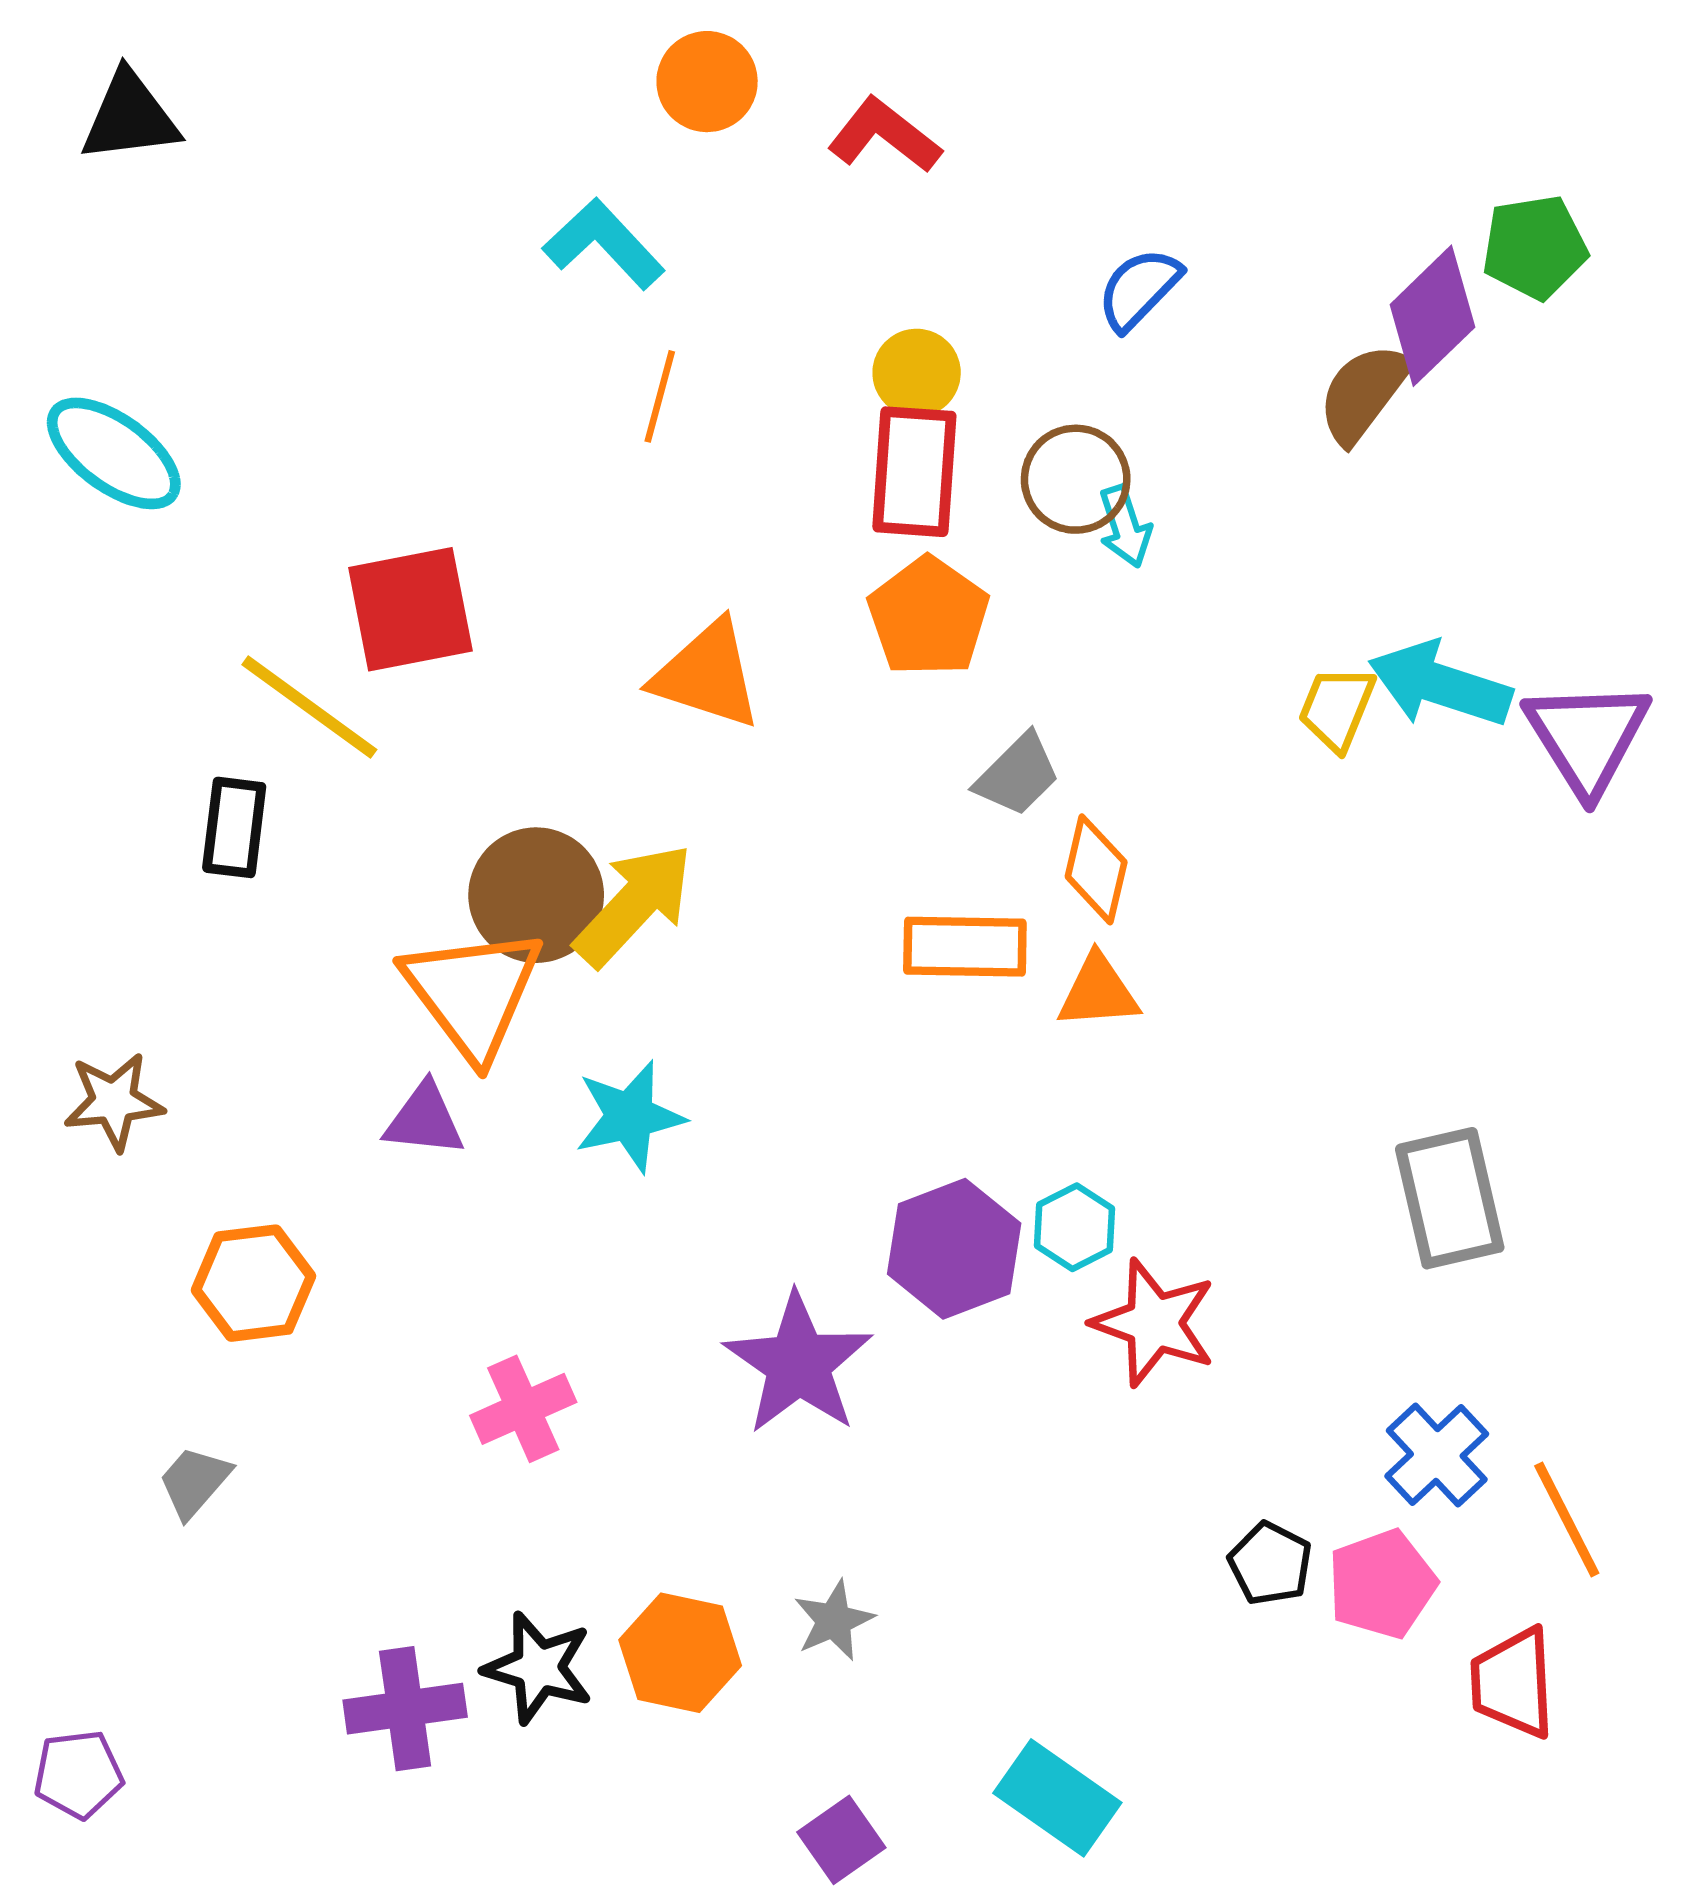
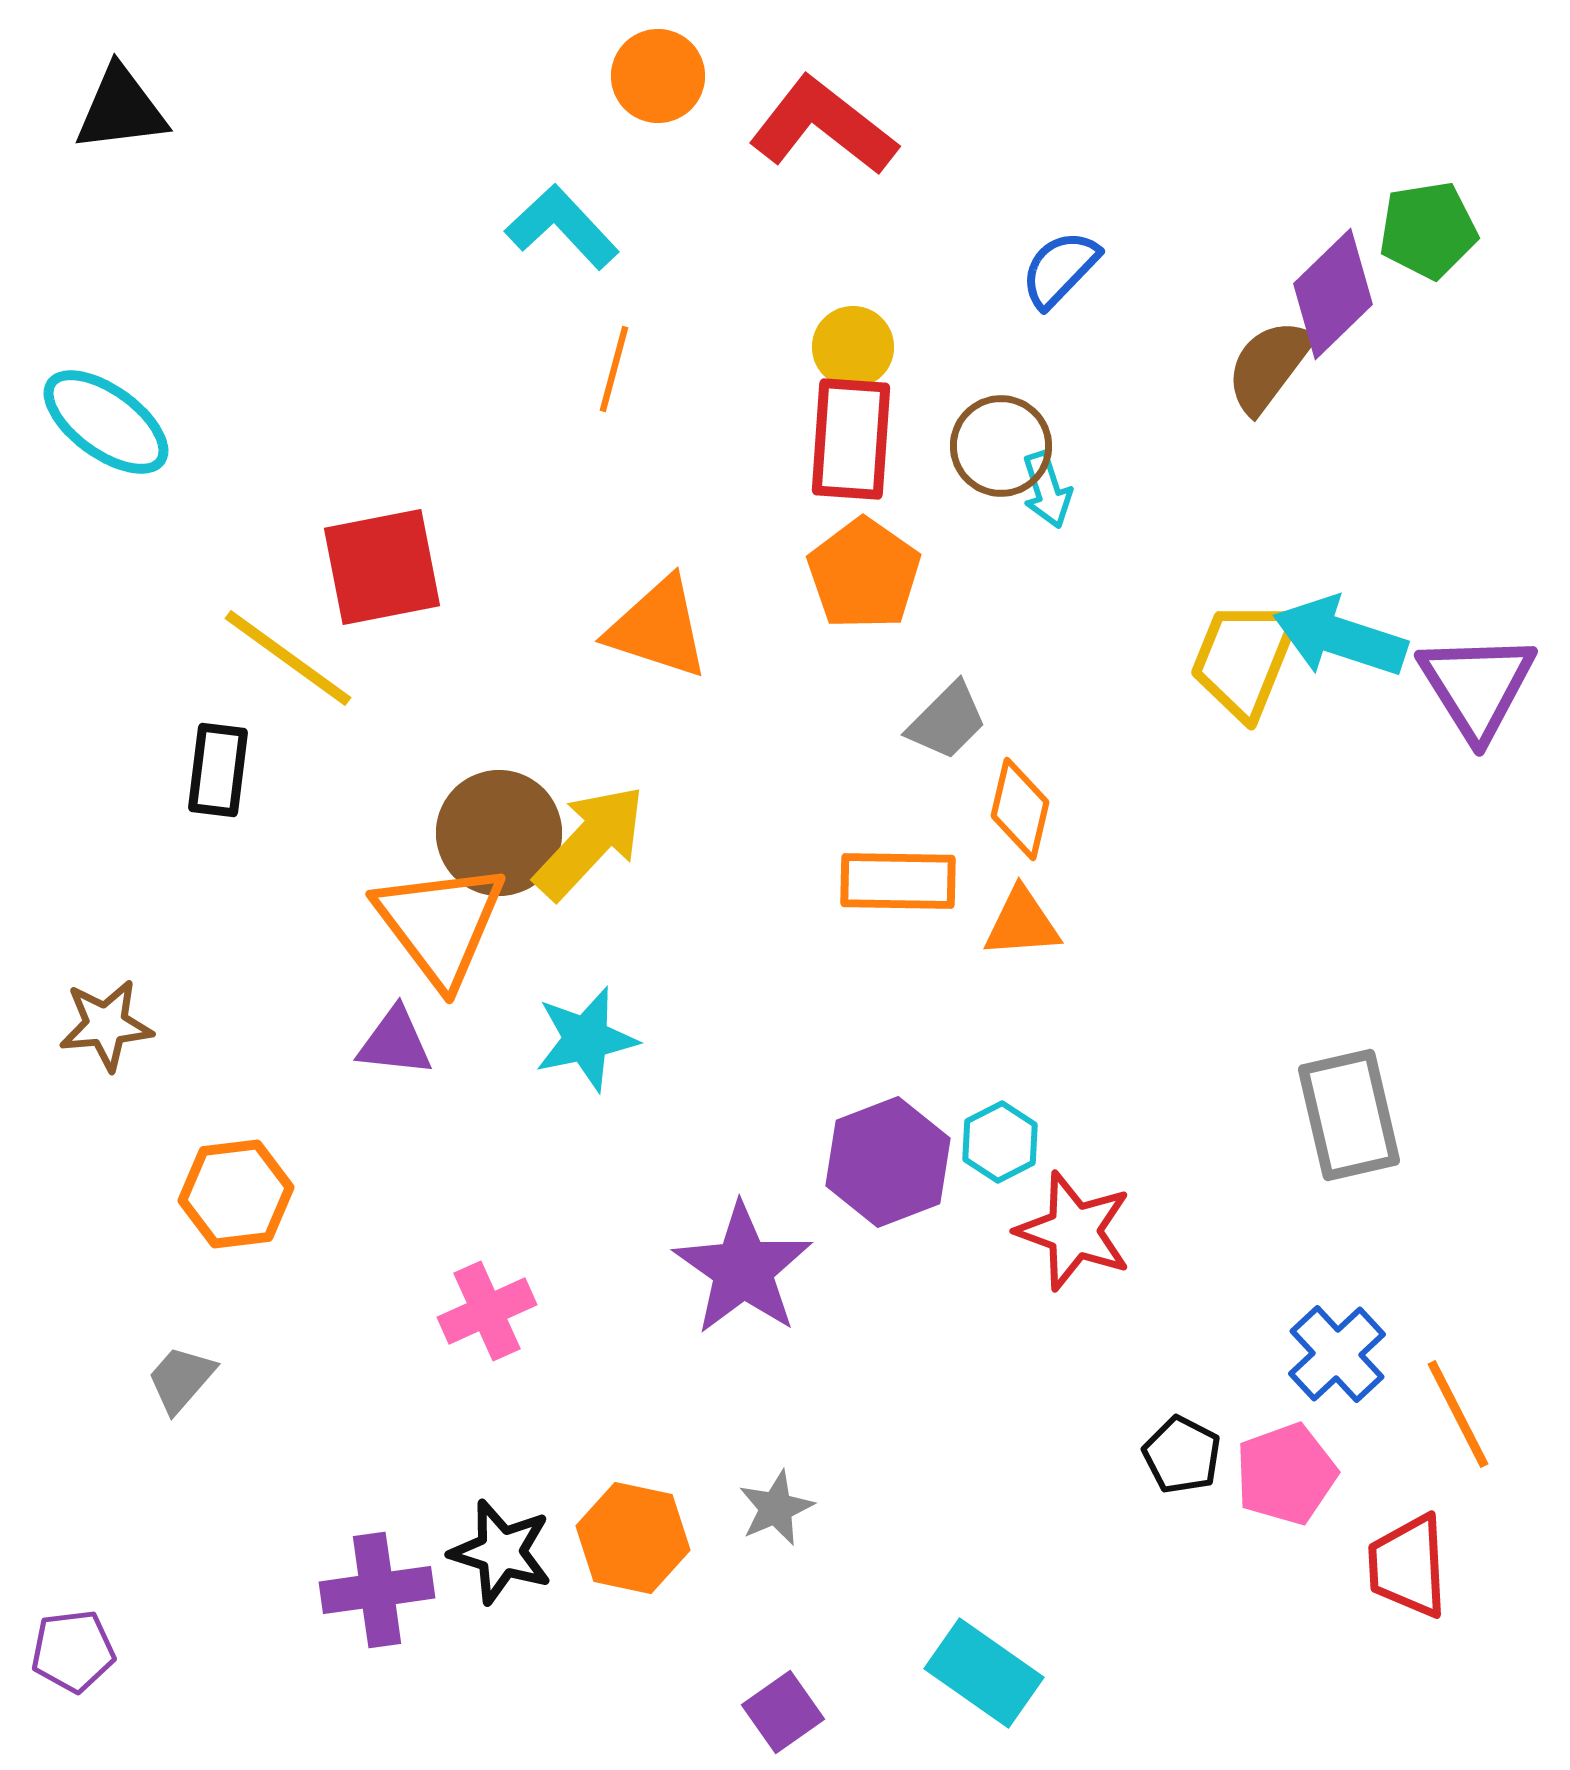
red L-shape: (884, 135) -> (823, 126), size x1.4
yellow trapezoid: (1337, 708) -> (1244, 659), size x1.5

